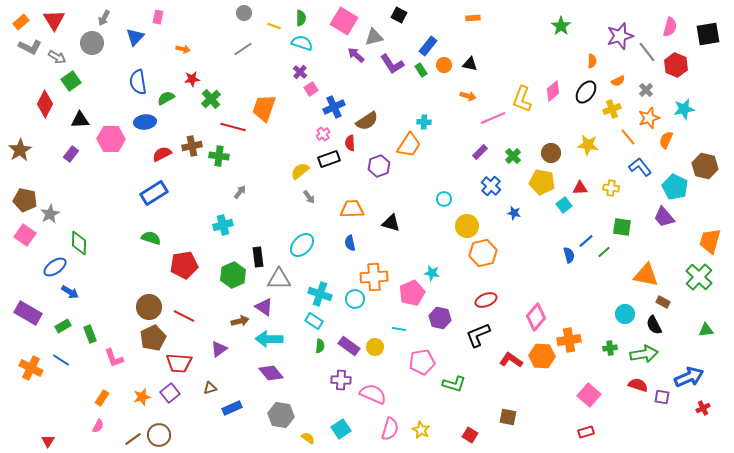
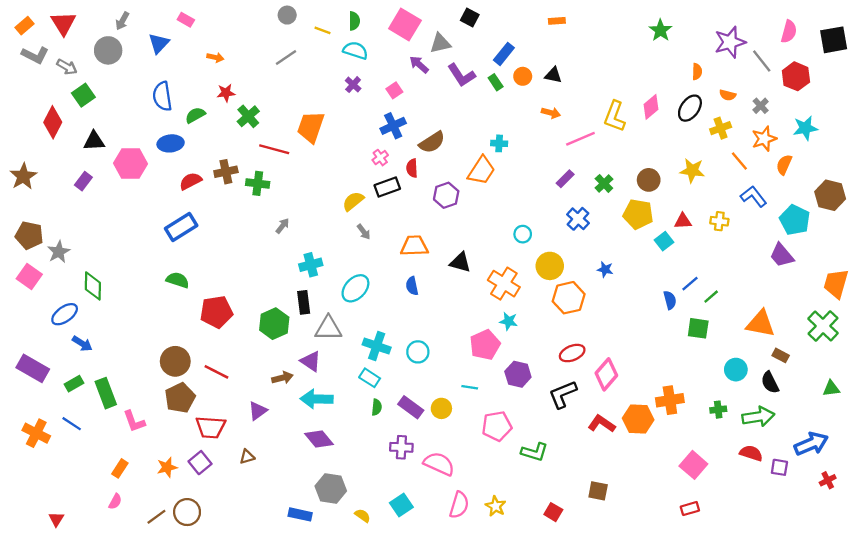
pink rectangle: (158, 17) -> (186, 20), turned -72
orange semicircle: (618, 81) -> (728, 95), turned 40
pink square: (311, 89) -> (394, 90), moved
blue star: (514, 213) -> (605, 269), moved
cyan cross: (223, 225) -> (311, 265), moved
green square: (622, 227) -> (698, 328), moved
orange cross: (374, 277) -> (504, 284), moved, turned 36
pink diamond: (536, 317) -> (606, 374), moved
green rectangle: (90, 334) -> (106, 393), size x1.4
blue rectangle: (232, 408) -> (300, 514), moved, turned 36

